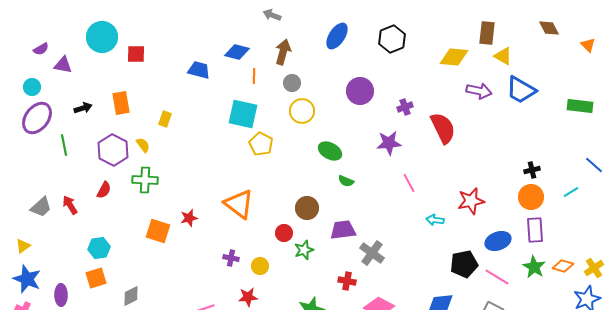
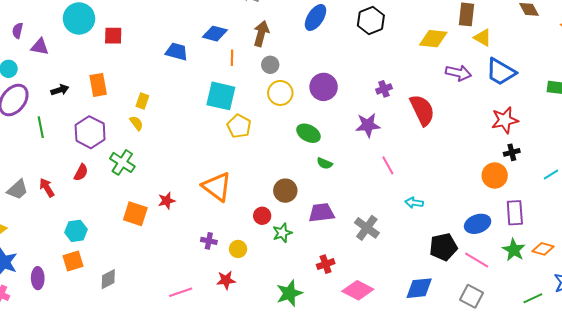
purple semicircle: (41, 49) -> (18, 31), turned 133
purple circle: (360, 91) -> (324, 87), moved
yellow semicircle: (143, 145) -> (136, 123), moved
green cross: (145, 180) -> (122, 162), turned 30
orange circle: (531, 197) -> (495, 175), moved
red star: (471, 201) -> (505, 120), moved
gray cross: (372, 253) -> (367, 228), moved
red cross: (347, 281) -> (326, 264), turned -30

